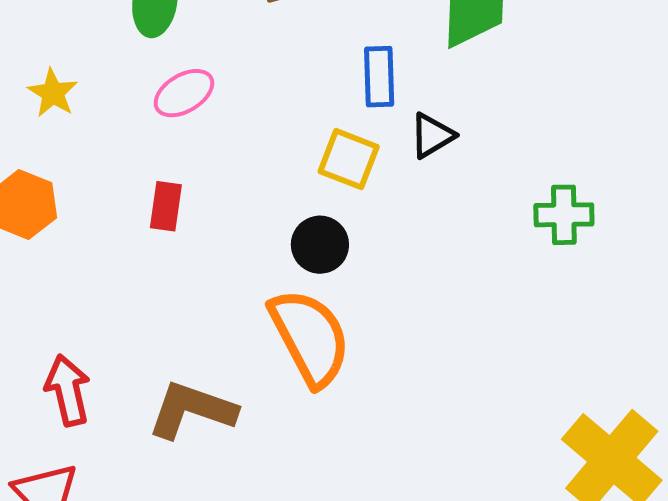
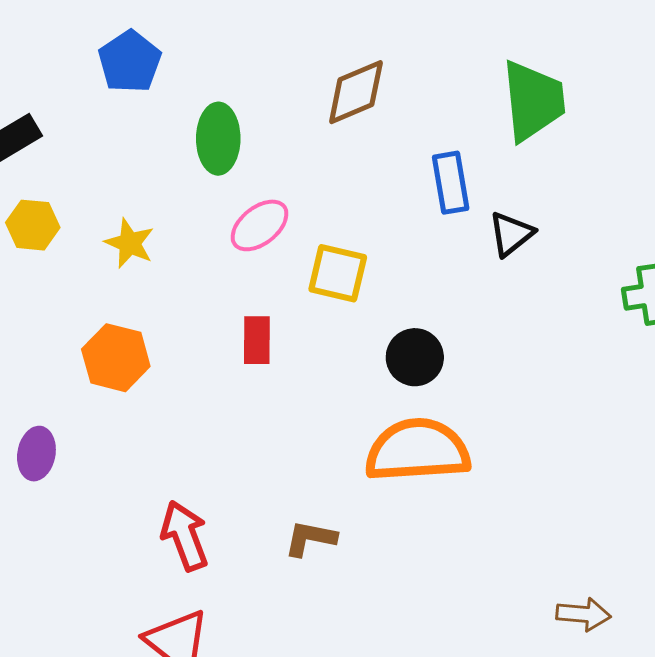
yellow square: (349, 159) -> (338, 273), moved
orange semicircle: (310, 337) -> (417, 450), turned -58
brown L-shape: (192, 410) -> (310, 538), size x0.6

